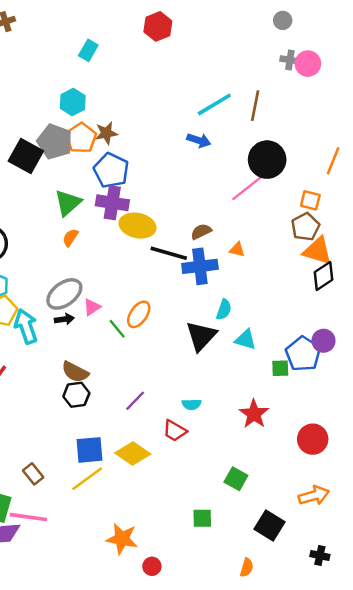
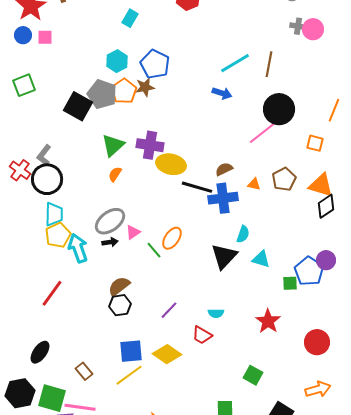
blue pentagon: (111, 170) -> (155, 64), moved
brown pentagon: (305, 227) -> (284, 179), moved
brown semicircle: (75, 372) -> (119, 286), turned 115

